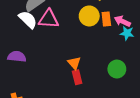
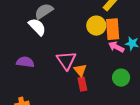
pink triangle: (49, 19) -> (66, 60), moved, turned 50
orange rectangle: (106, 19) -> (113, 29), size x1.5
pink arrow: (122, 21) -> (116, 47), moved

